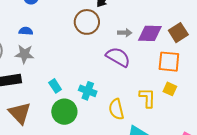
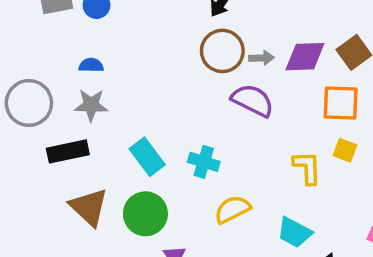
brown circle: (87, 22) -> (222, 51), moved
cyan rectangle: (55, 86) -> (147, 157), size x1.5
yellow semicircle: (116, 109) -> (232, 209), moved, turned 80
green circle: (64, 112) -> (145, 214), moved

